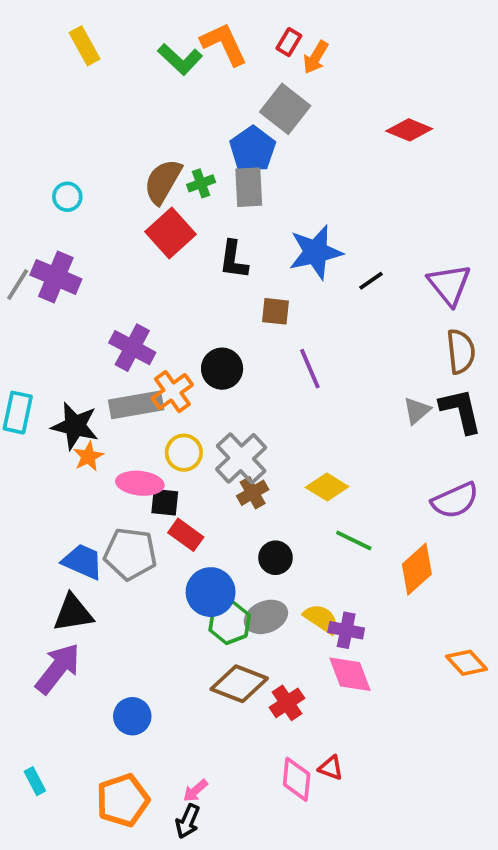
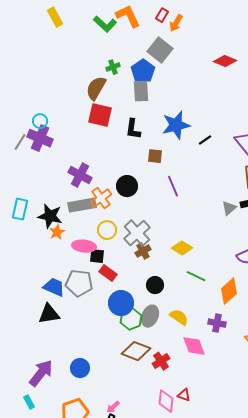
green cross: (201, 183) -> (113, 67), moved
cyan circle: (67, 197) -> (40, 121), moved
red square: (170, 233) -> (100, 115), turned -35
gray ellipse: (266, 617) -> (150, 316), turned -45
purple cross: (346, 630) -> (217, 323), moved
purple arrow: (58, 668) -> (41, 373), moved

